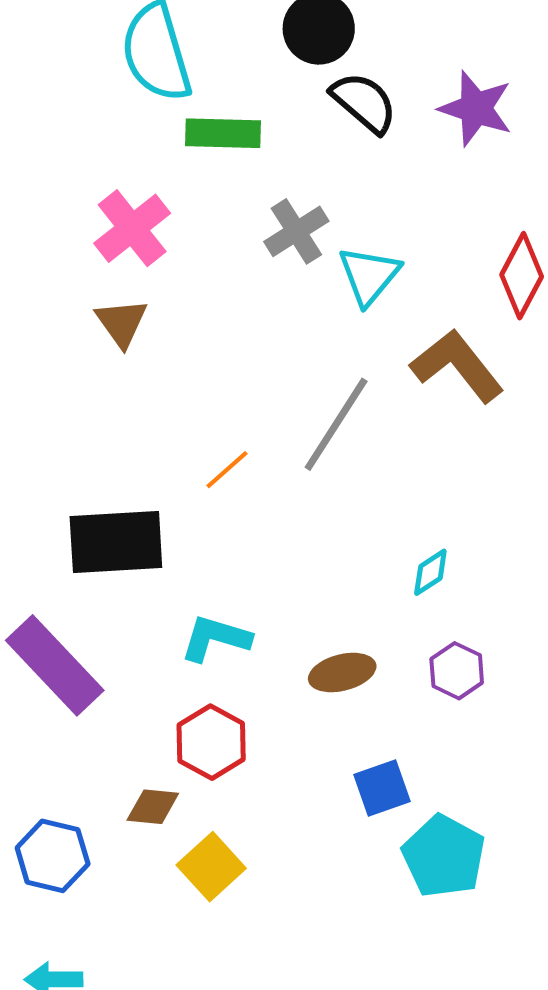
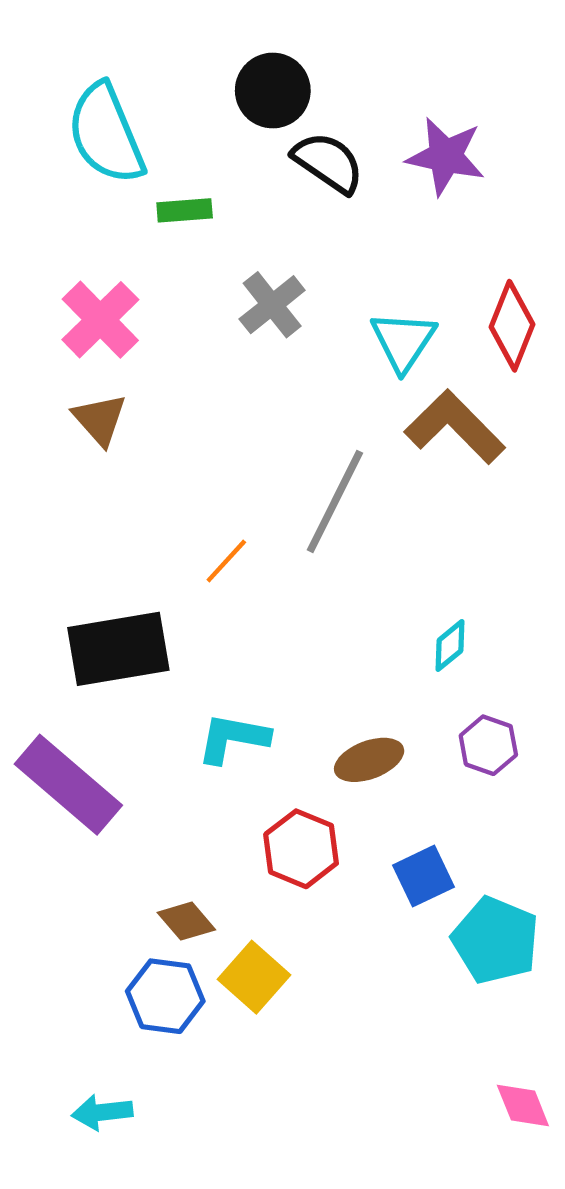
green rectangle: (223, 133) -> (185, 210), size x0.7
cyan triangle: (369, 275) -> (403, 341), moved
red hexagon: (211, 742) -> (301, 849), moved
brown diamond: (153, 807) -> (186, 921), turned 50
blue hexagon: (53, 856) -> (165, 996), moved

